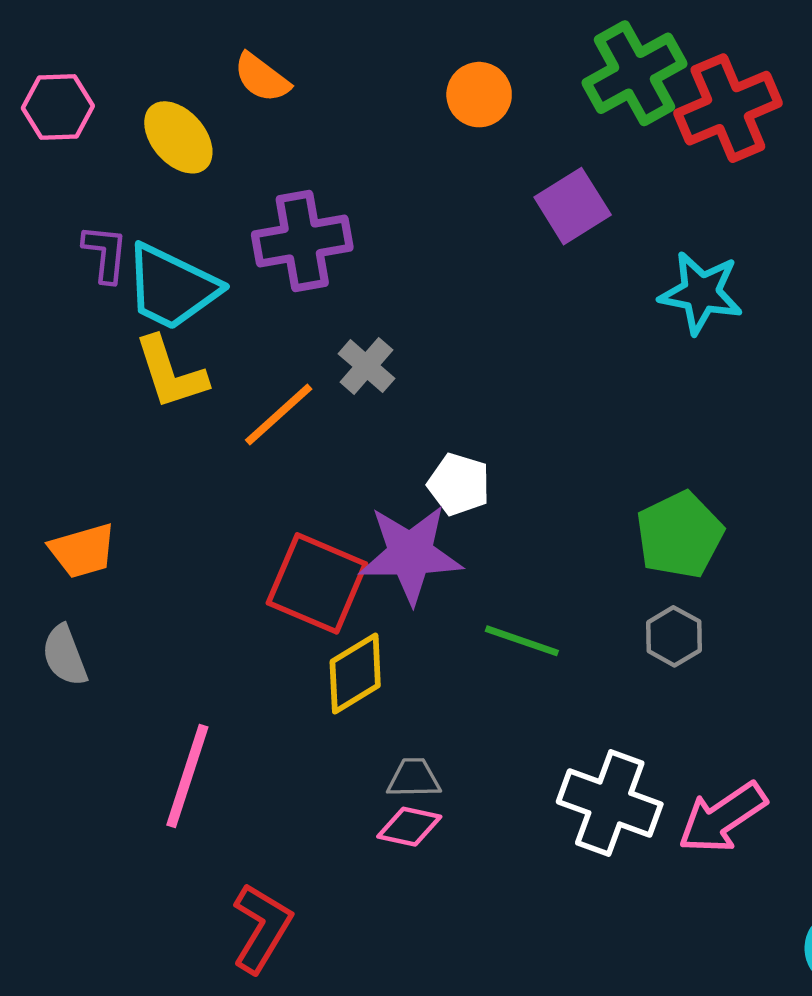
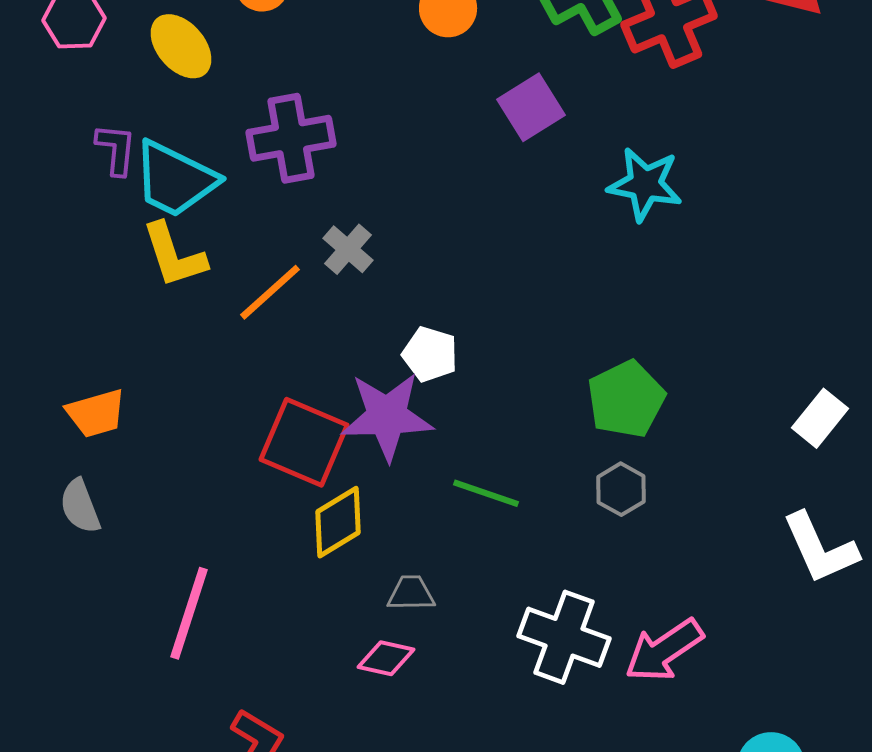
gray trapezoid: (414, 778) -> (411, 593), moved

